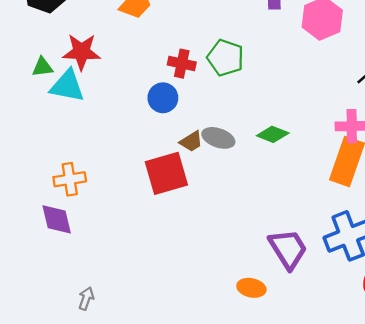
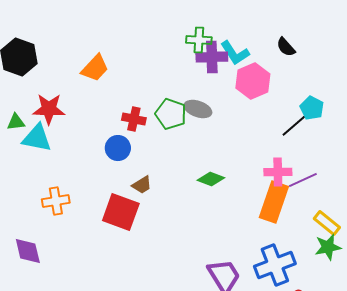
gray ellipse: (218, 138) -> (198, 109), moved
red square: (166, 173) -> (121, 212), turned 36
orange cross: (70, 179) -> (56, 201), moved

